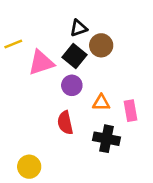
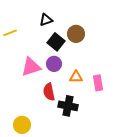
black triangle: (79, 28) -> (46, 20), moved
pink triangle: (41, 63) -> (31, 67), moved
black cross: (107, 139) -> (68, 106), moved

